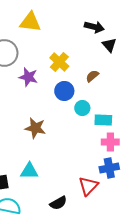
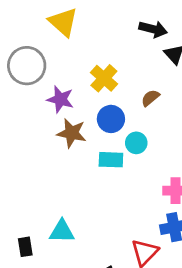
yellow triangle: (30, 22) -> (63, 22), turned 35
cyan rectangle: (103, 120) -> (111, 160), moved
brown star: (35, 128) -> (72, 133), moved

